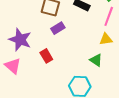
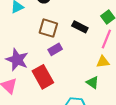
red rectangle: (46, 56) -> (43, 77), size x1.6

